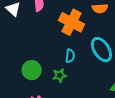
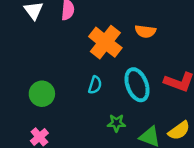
green star: (60, 75) -> (116, 123), moved

